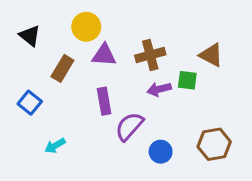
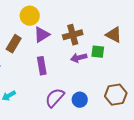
purple triangle: (104, 55) -> (42, 35), turned -36
purple semicircle: (129, 126) -> (55, 98), moved

